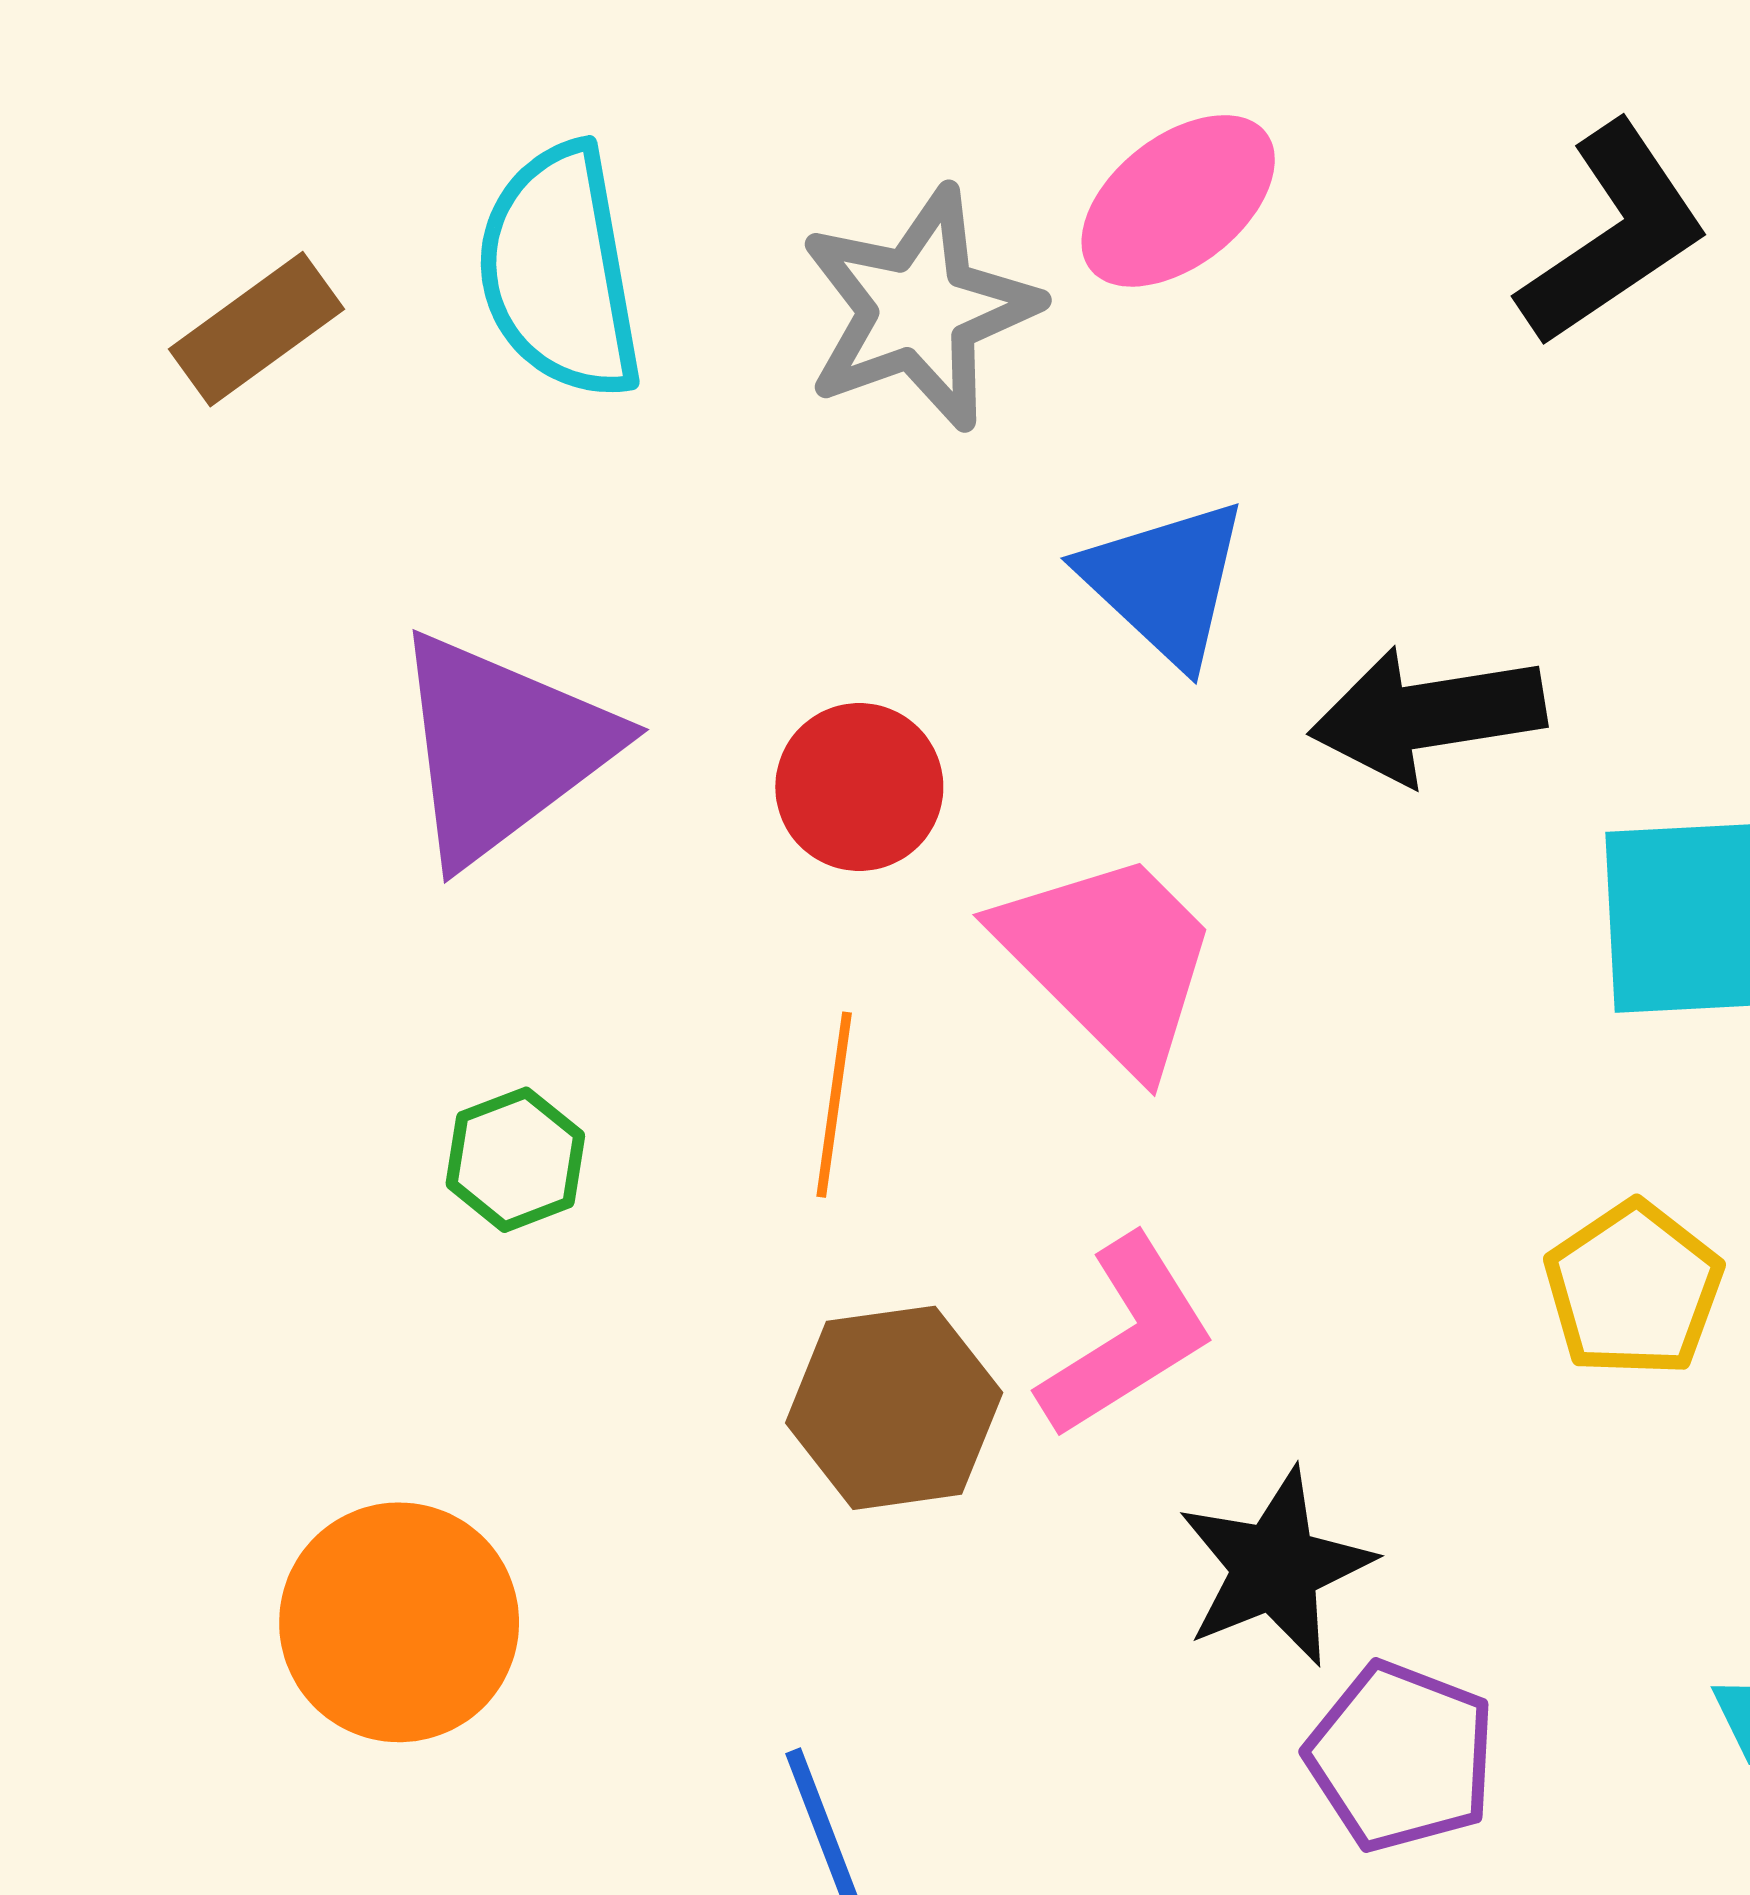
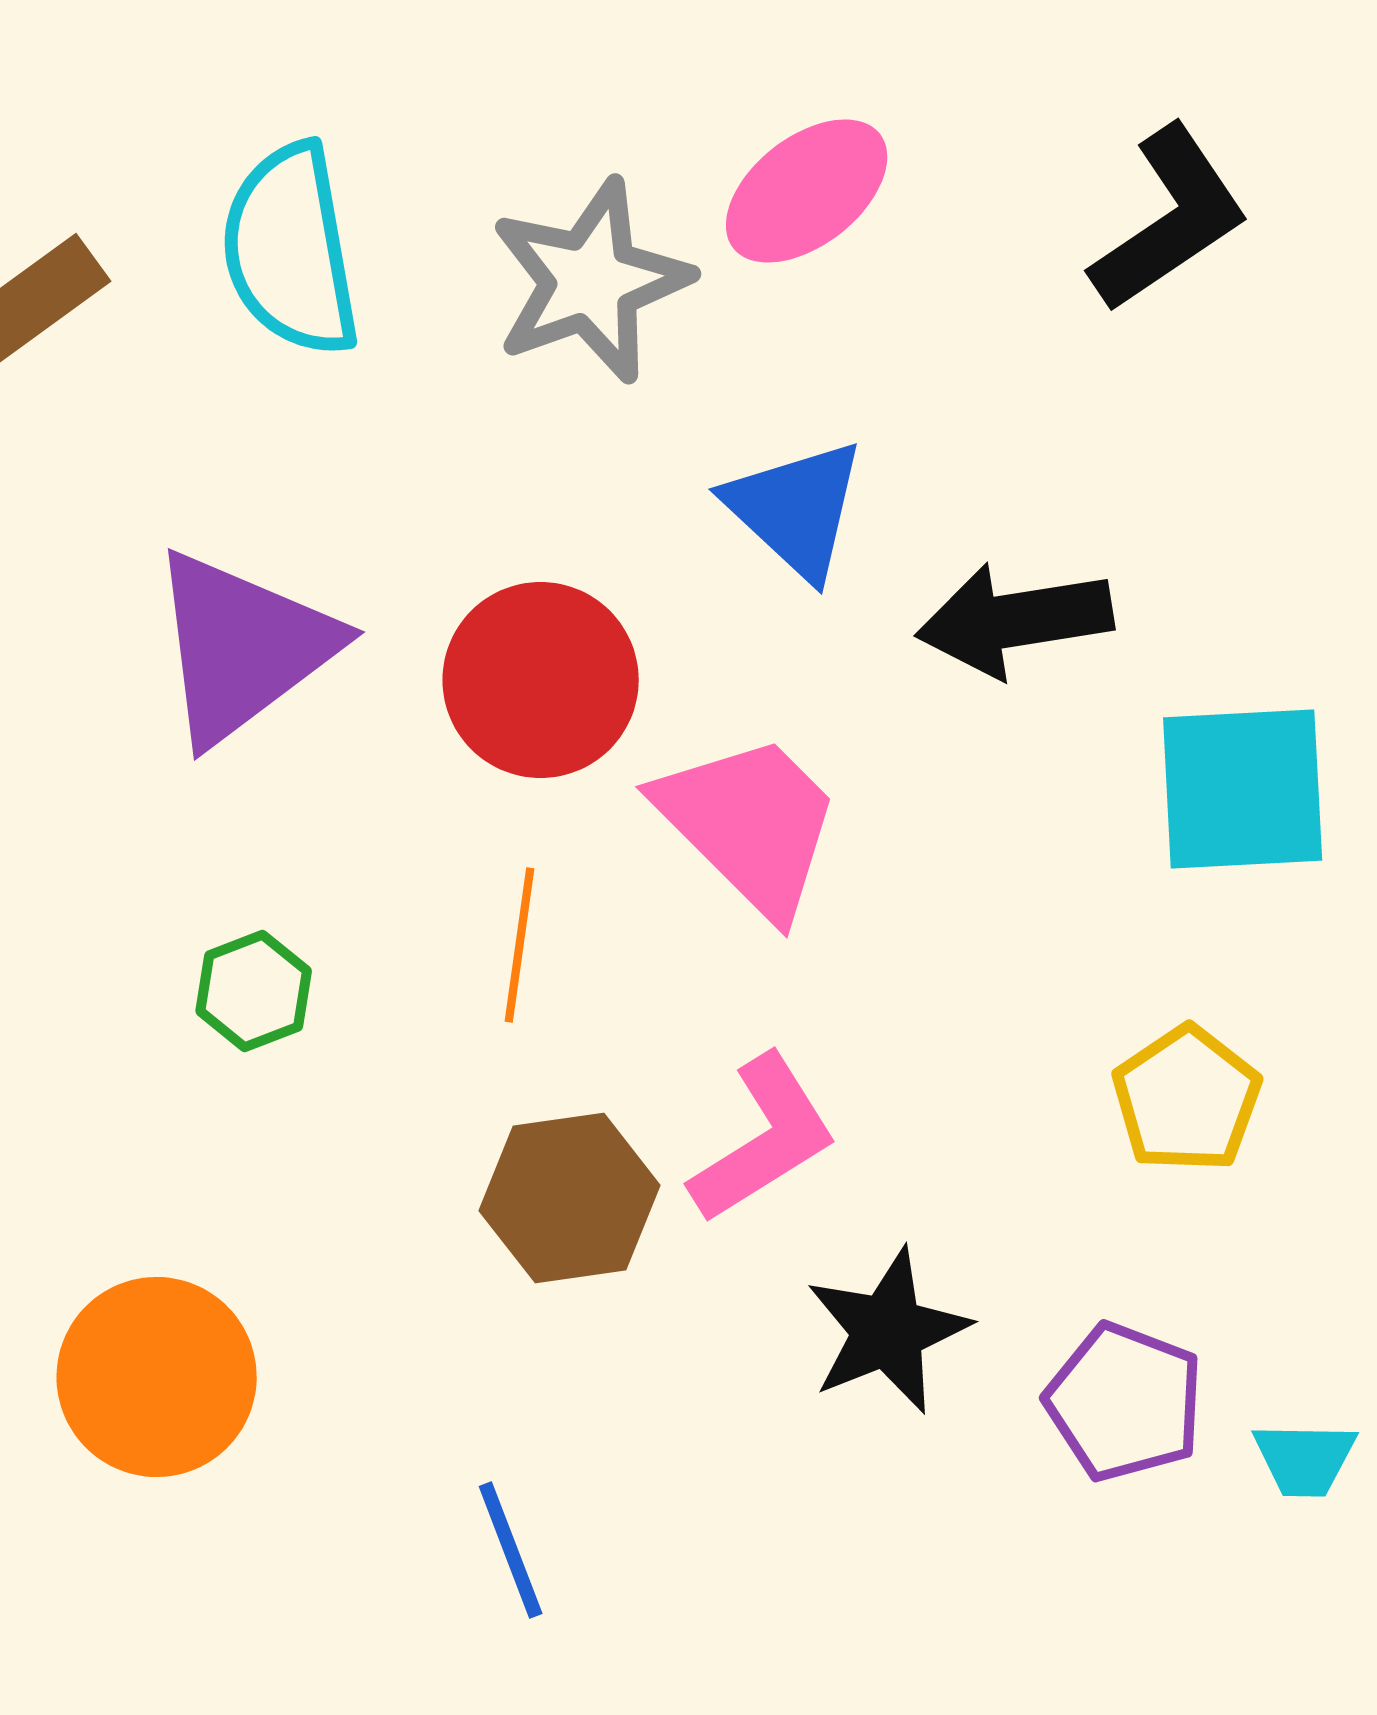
red circle: (859, 787) -> (541, 680), size x1.4
purple pentagon: (1401, 1757) -> (1125, 1402), moved

